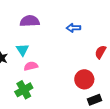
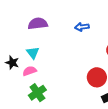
pink semicircle: (31, 66) -> (30, 71), moved

